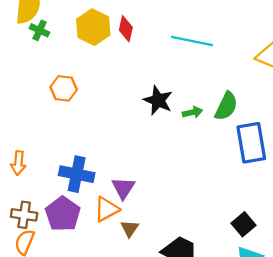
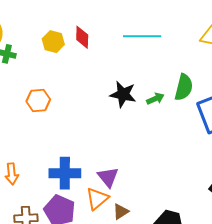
yellow hexagon: (93, 27) -> (53, 42), size x0.7
brown triangle: (130, 229) -> (121, 212), turned 36

